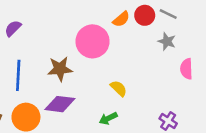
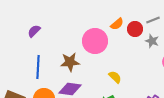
gray line: (168, 14) -> (153, 20), turned -48
red circle: (145, 15) -> (135, 29), moved

